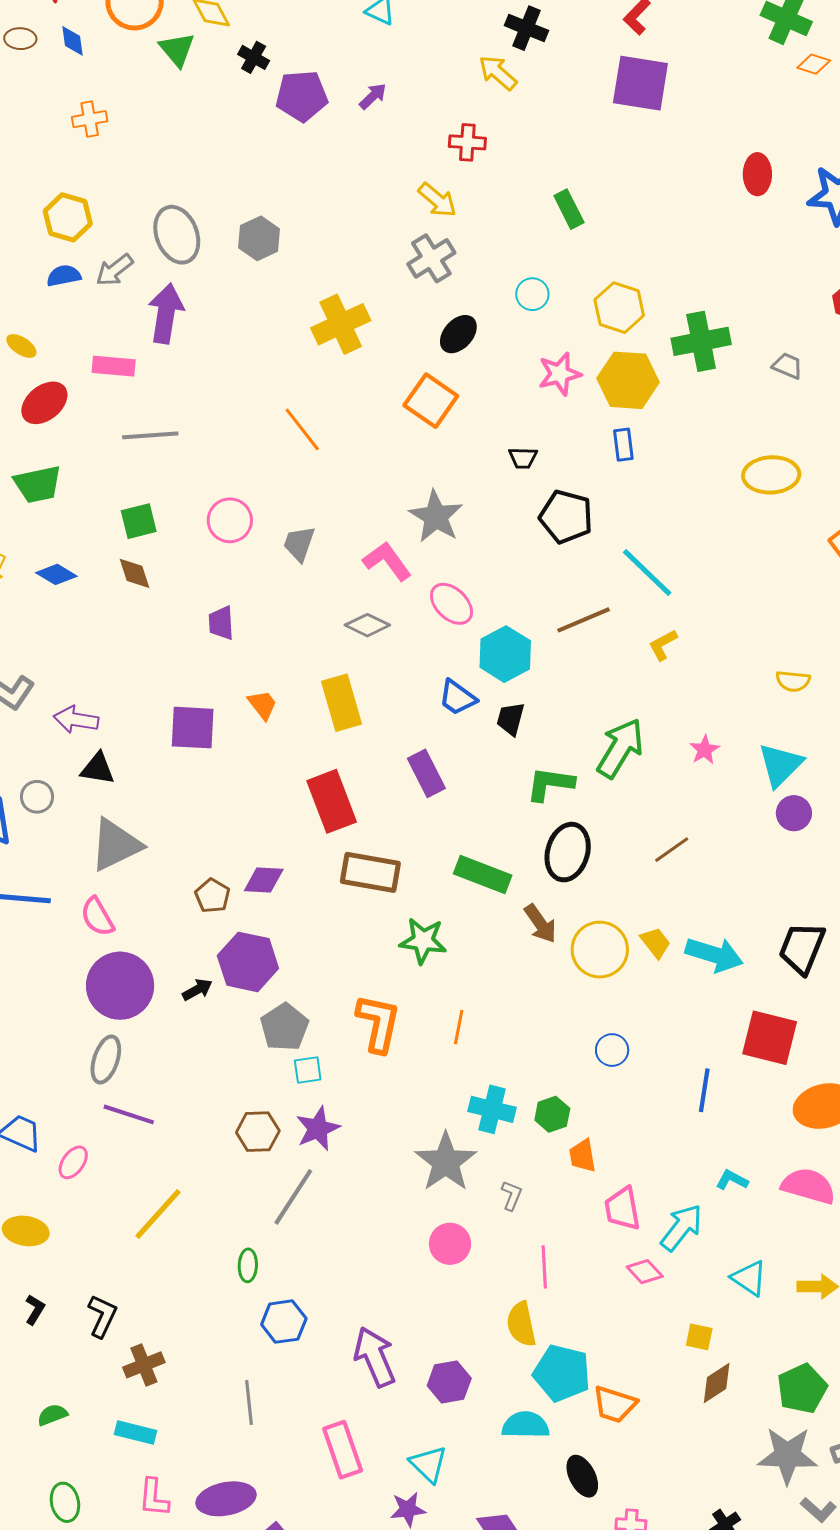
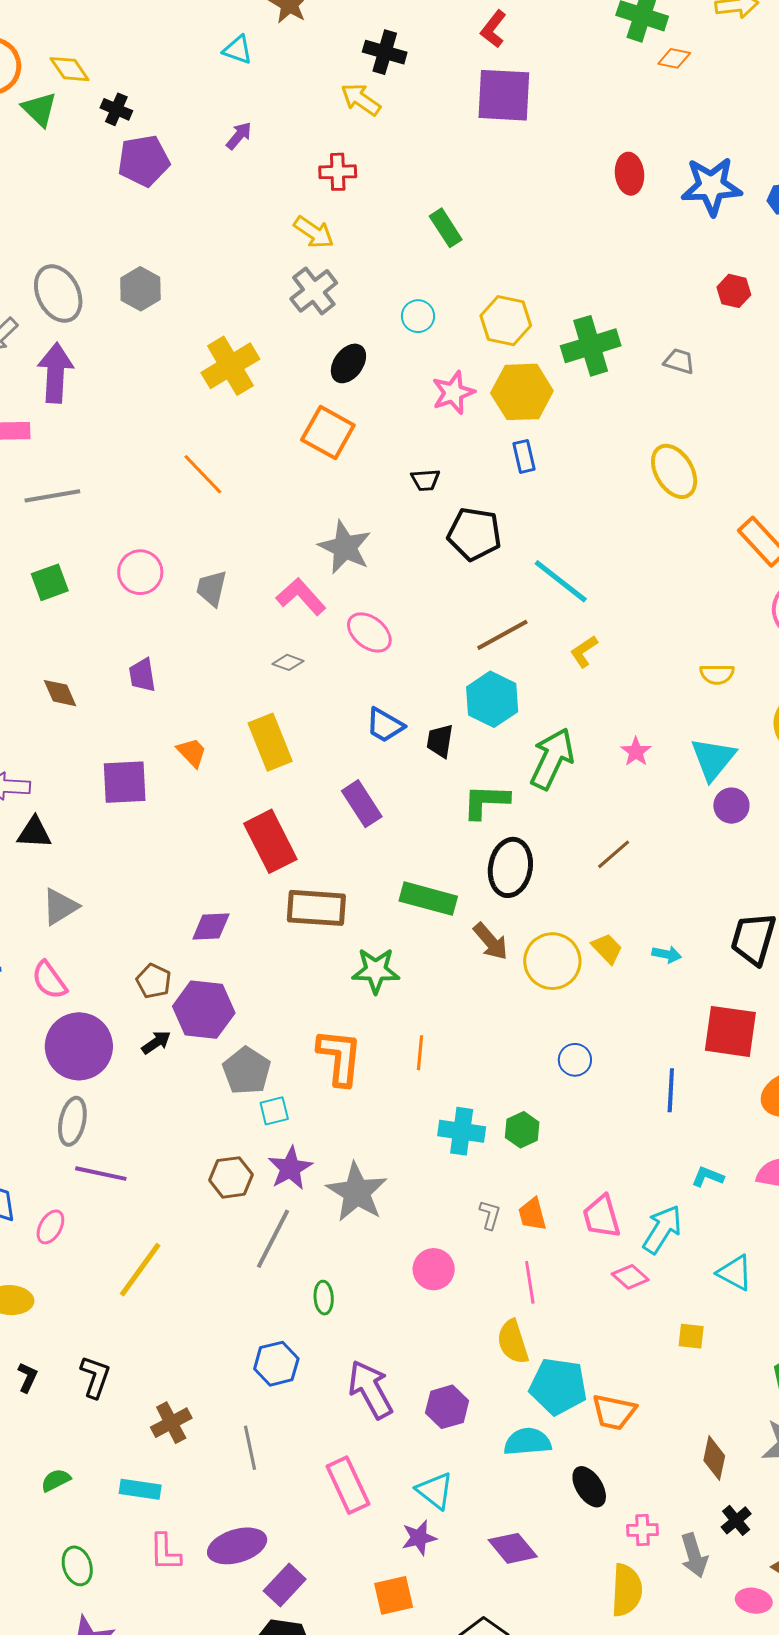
purple pentagon: (302, 96) -> (144, 161), moved
yellow ellipse: (771, 475) -> (674, 471), turned 68
brown diamond: (134, 573) -> (60, 693), moved
gray diamond: (367, 625) -> (288, 662), size x0.7
cyan hexagon: (505, 654) -> (492, 699), moved
gray triangle: (116, 845) -> (60, 907), size x0.7
brown pentagon: (212, 896) -> (154, 981), moved
cyan arrow: (714, 955) -> (667, 954), size x0.5
orange trapezoid: (583, 1156) -> (532, 1214), moved
gray star: (446, 1162) -> (357, 1192), moved
green ellipse: (248, 1265) -> (324, 1298), moved
brown cross: (144, 1365) -> (171, 1423), moved
brown diamond: (717, 1383) -> (714, 1458), moved, turned -39

